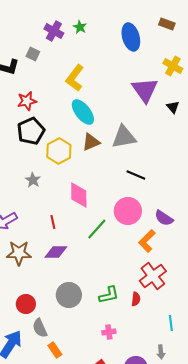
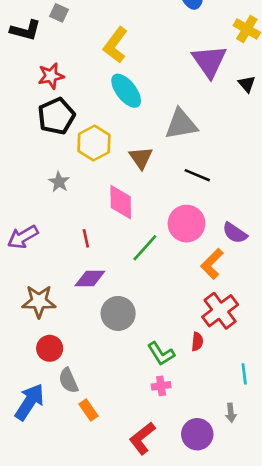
brown triangle: (91, 142) -> (141, 158), moved, turned -42
brown star: (19, 253) -> (39, 301), moved
gray circle: (69, 295) -> (118, 313), moved
green L-shape: (109, 295) -> (161, 354), moved, turned 70

